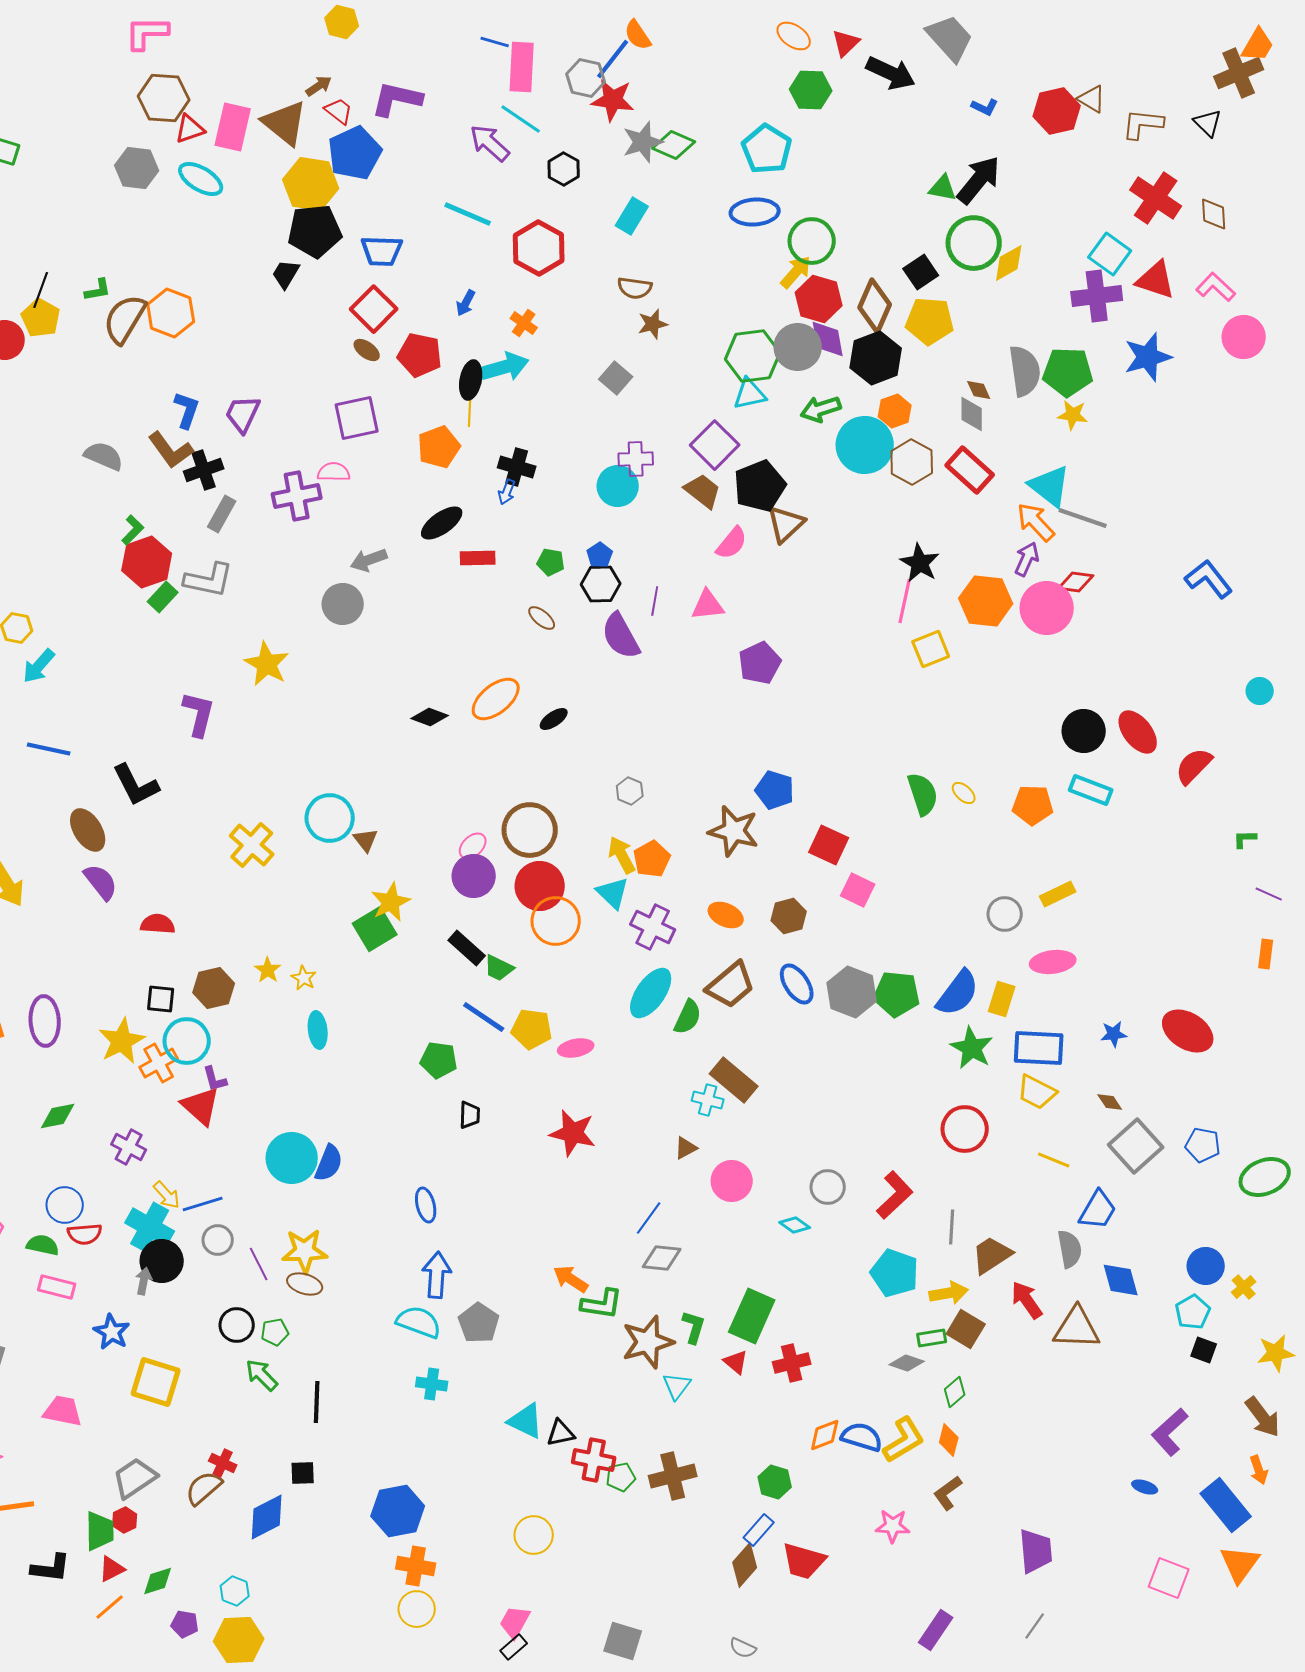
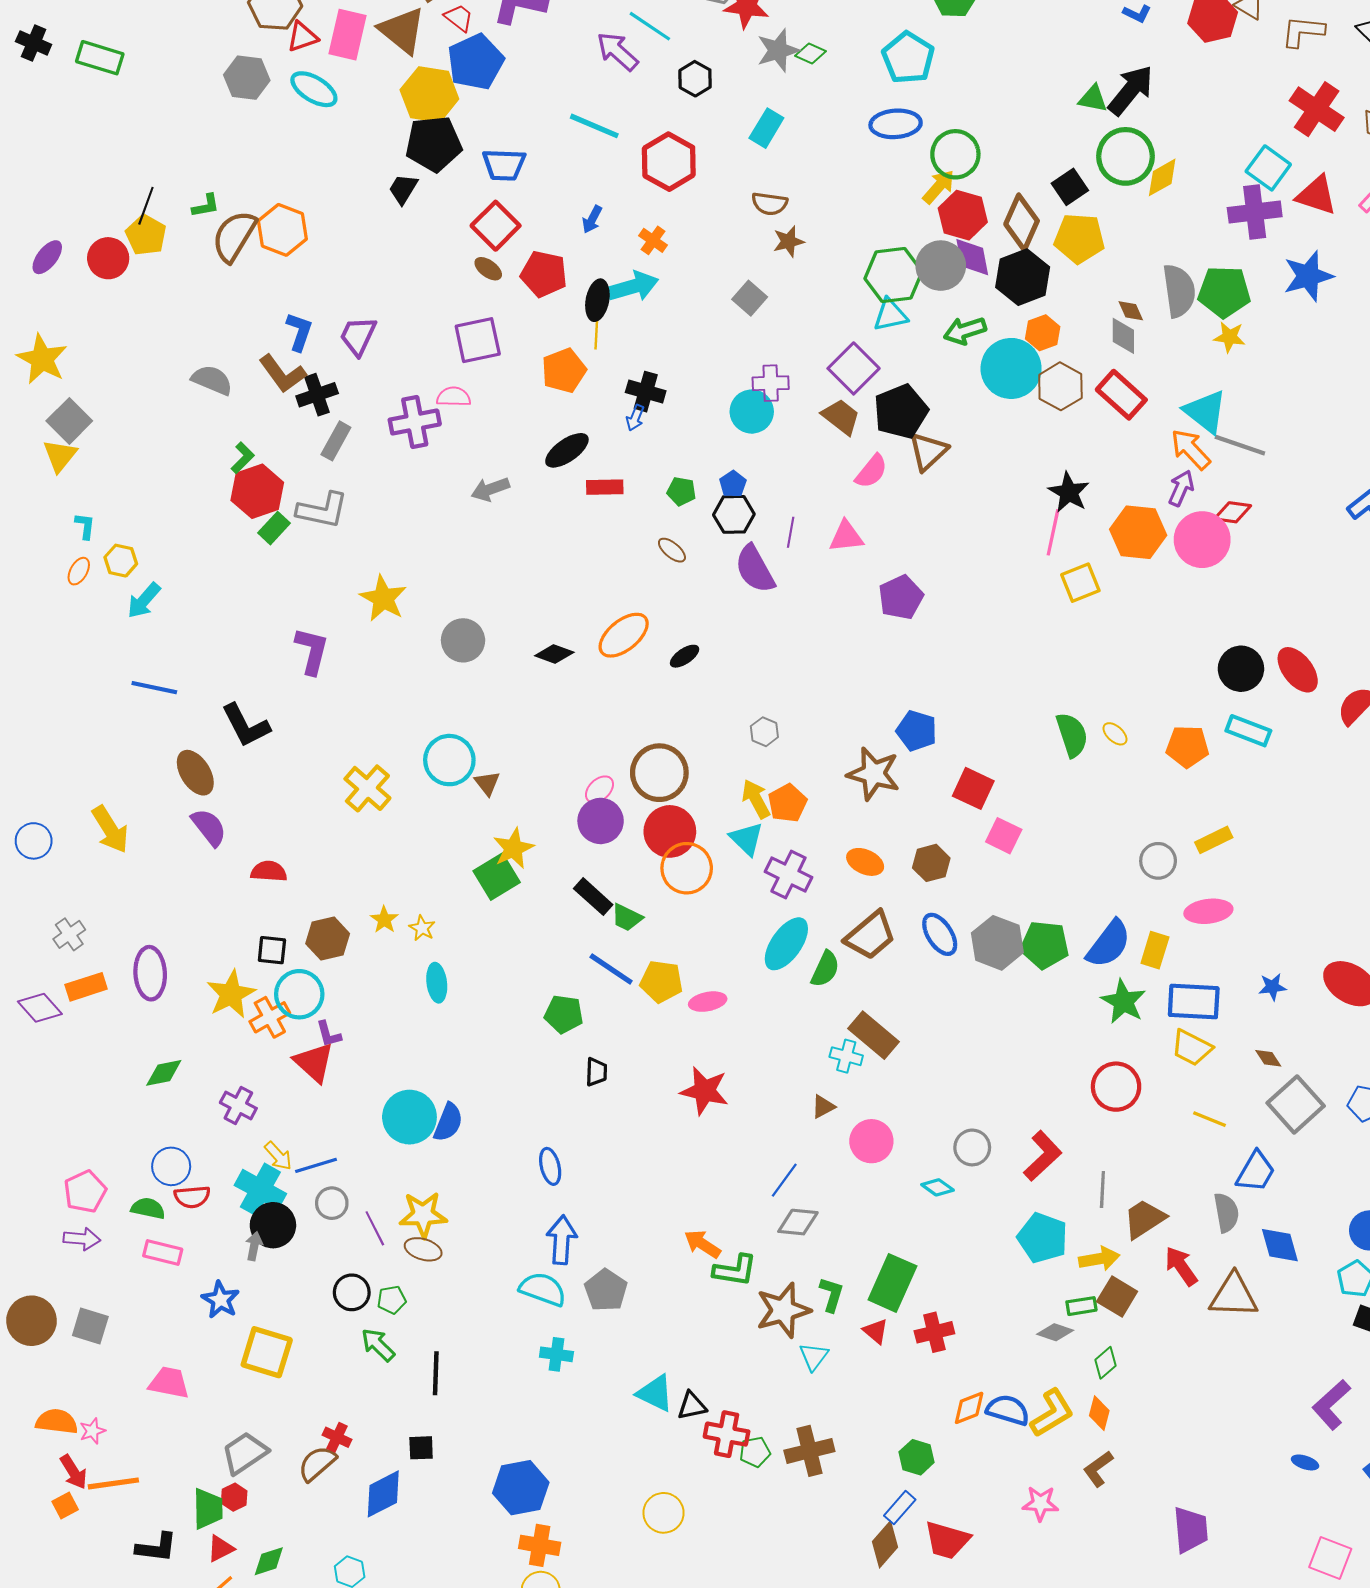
green diamond: (674, 145) -> (811, 53), size x0.7
gray circle: (343, 604) -> (463, 640), moved

